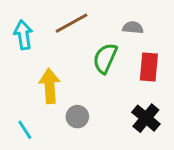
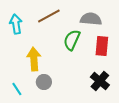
gray semicircle: (133, 28) -> (91, 19), size x1.5
gray circle: (77, 117) -> (44, 82), moved

